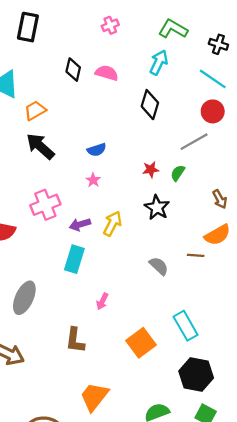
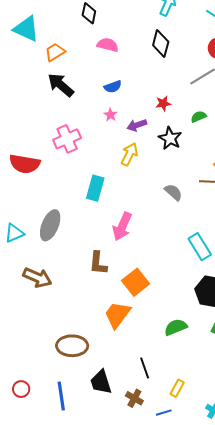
pink semicircle: (107, 73) -> (108, 45), moved
green semicircle: (178, 173) -> (199, 117), moved, turned 35
purple arrow: (80, 224) -> (137, 125), moved
pink arrow: (102, 301) -> (122, 227), size x1.8
orange square: (141, 343) -> (136, 282), moved

